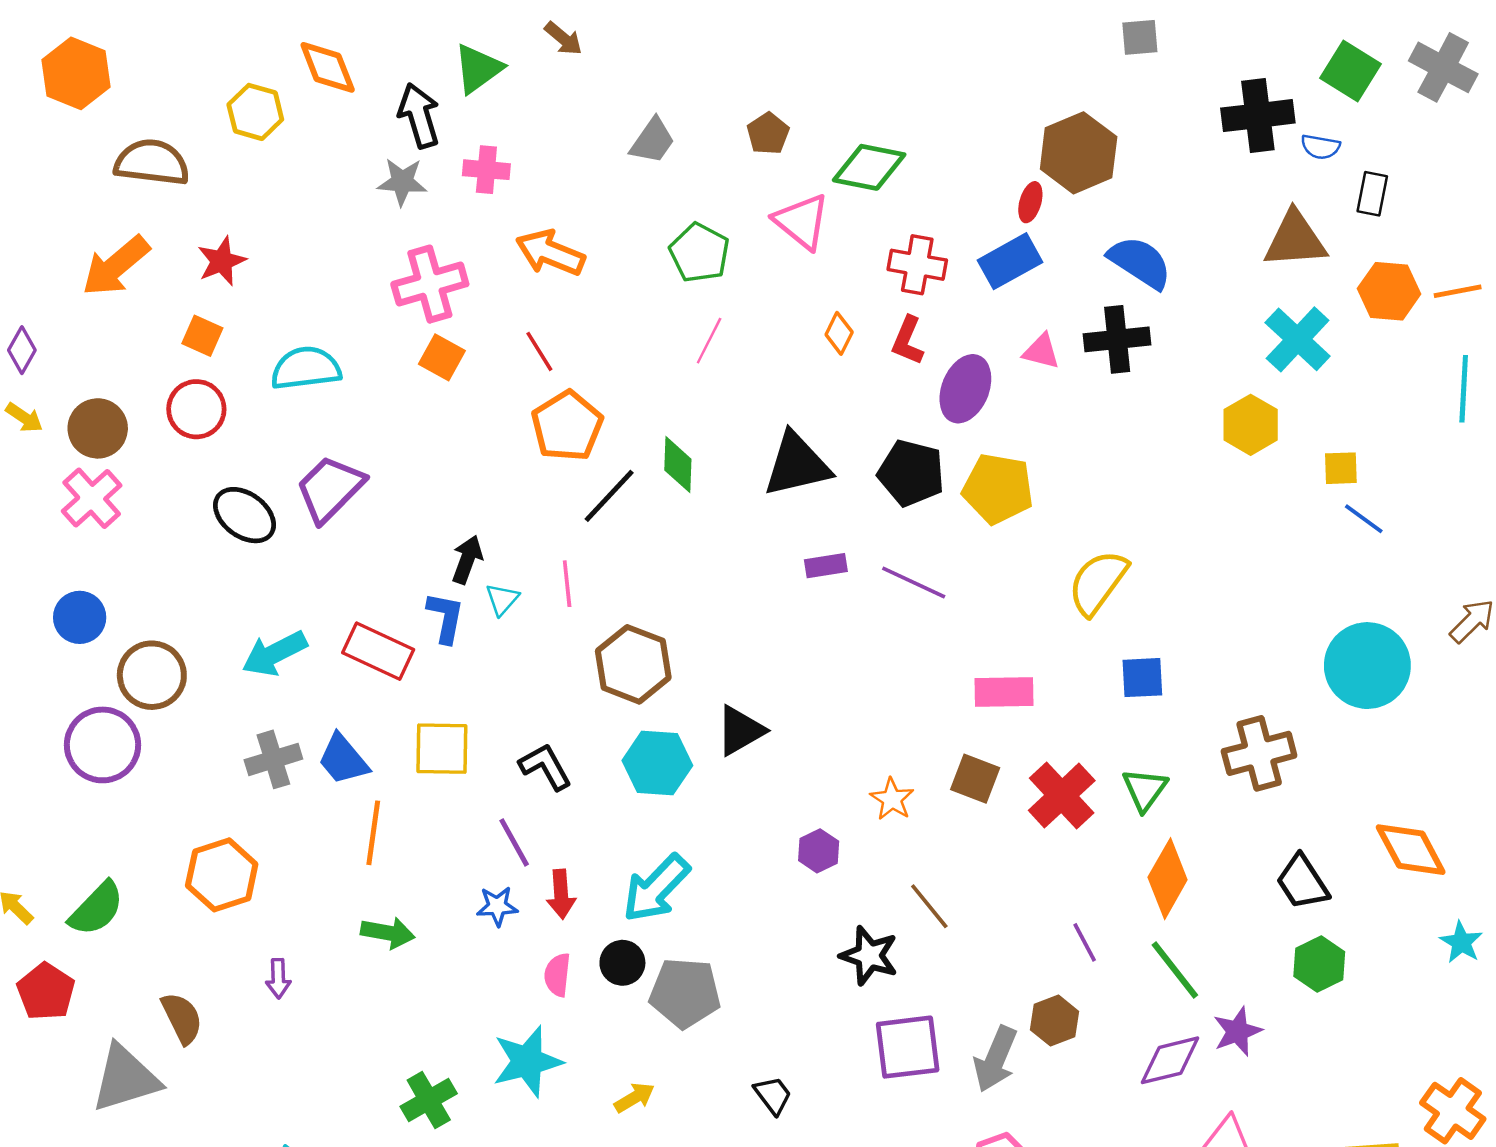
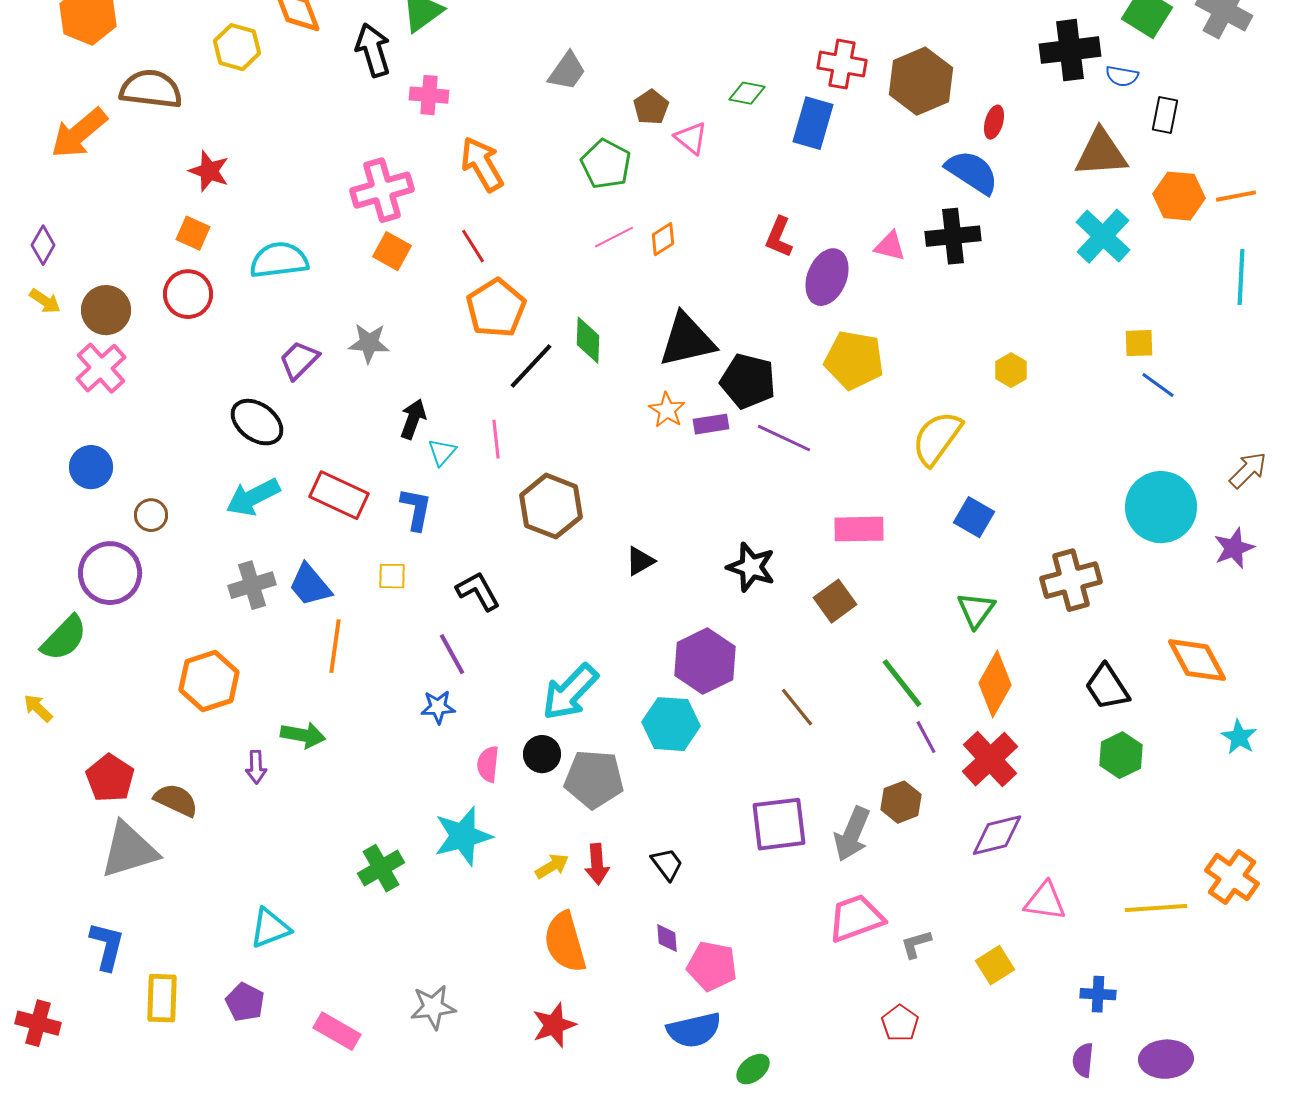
brown pentagon: (768, 134) -> (651, 107), moved
green diamond: (869, 167) -> (747, 93), size x0.6
gray star: (402, 182) -> (369, 343), moved
red ellipse: (1030, 202) -> (994, 122), moved
pink triangle: (802, 221) -> (691, 138), size x0.7
orange arrow: (550, 253) -> (482, 164), turned 38
red star: (222, 261) -> (209, 171), turned -30
blue rectangle: (1010, 261) -> (813, 123), moved, turned -45
red cross: (917, 265) -> (842, 64), moved
orange arrow: (116, 266) -> (79, 133), moved
orange diamond: (839, 333) -> (663, 239), moved, turned 32
pink line: (709, 341) -> (614, 237), turned 36
yellow hexagon: (1251, 425) -> (1011, 370), moved, size x0.7
black pentagon: (911, 473) -> (748, 381), moved
purple trapezoid: (330, 489) -> (299, 360), size x0.7
black ellipse: (245, 515) -> (257, 422), moved
blue L-shape: (446, 617) -> (416, 509), moved
brown circle: (152, 675) -> (151, 515), size x0.6
blue square: (1142, 678) -> (974, 517), turned 33
black triangle: (740, 731) -> (640, 561), size x0.7
yellow square: (442, 749) -> (392, 576), size x0.6
cyan hexagon: (657, 763) -> (671, 724), moved
brown square: (975, 779) -> (835, 601), turned 33
red cross: (1062, 796) -> (990, 759), moved
orange star: (892, 799) -> (667, 410), moved
purple hexagon: (819, 851) -> (705, 661), size x1.8
red arrow: (561, 894) -> (597, 864), moved
green semicircle: (96, 909) -> (64, 638), moved
green arrow: (388, 933) -> (303, 735), moved
black star: (869, 956) -> (751, 567), moved
green line: (1175, 970) -> (902, 683), moved
red pentagon: (46, 992) -> (110, 778), moved
brown semicircle: (182, 1018) -> (176, 800), turned -39
purple star: (1237, 1031) -> (1234, 548), moved

